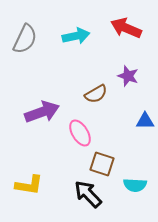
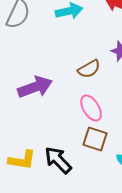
pink ellipse: (80, 133) -> (91, 108), moved
black arrow: (88, 194) -> (58, 160), moved

